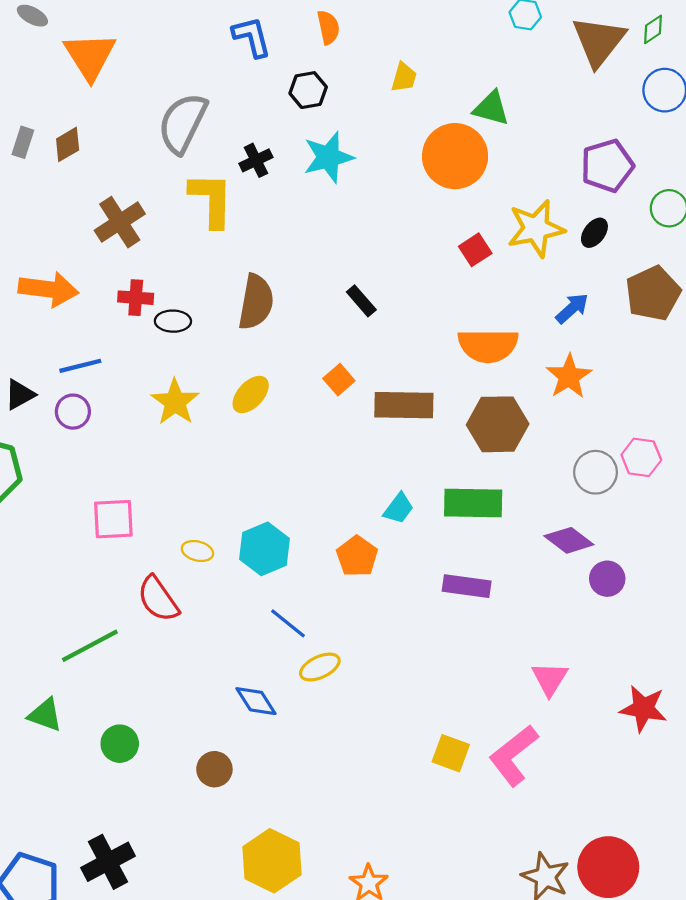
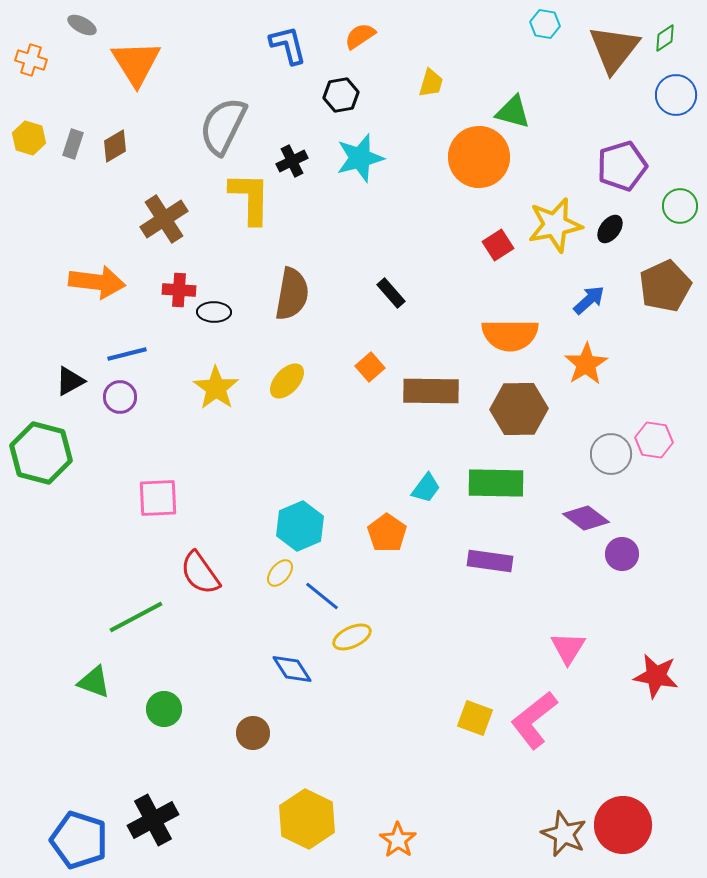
orange semicircle: (328, 27) -> (360, 36), turned -112
yellow ellipse: (197, 551) -> (280, 573), moved, turned -64

